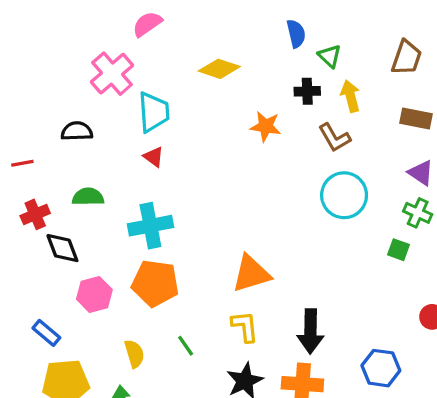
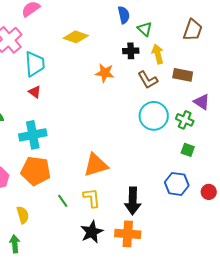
brown rectangle: (416, 118) -> (183, 75), moved
green cross: (418, 213) -> (185, 120), moved
green line: (186, 346) -> (63, 201), moved
blue hexagon: (381, 368) -> (177, 184), moved

